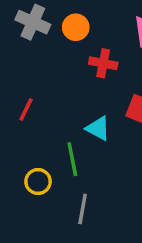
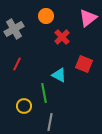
gray cross: (33, 22) -> (14, 29), moved, turned 36
red cross: (103, 63) -> (62, 37), turned 35

